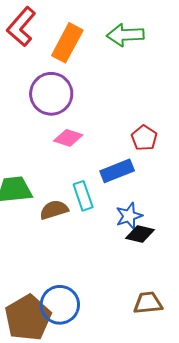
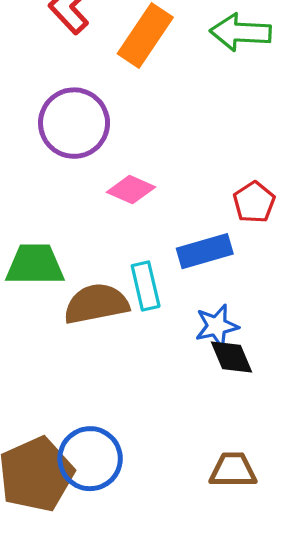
purple circle: (51, 94) -> (74, 123), moved
brown semicircle: (54, 210) -> (96, 304), size x1.4
black diamond: (140, 234) -> (232, 357), turned 48

